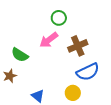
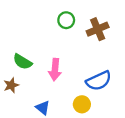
pink arrow: (49, 40) -> (55, 70), moved, turned -48
brown cross: (78, 46) -> (98, 29), moved

